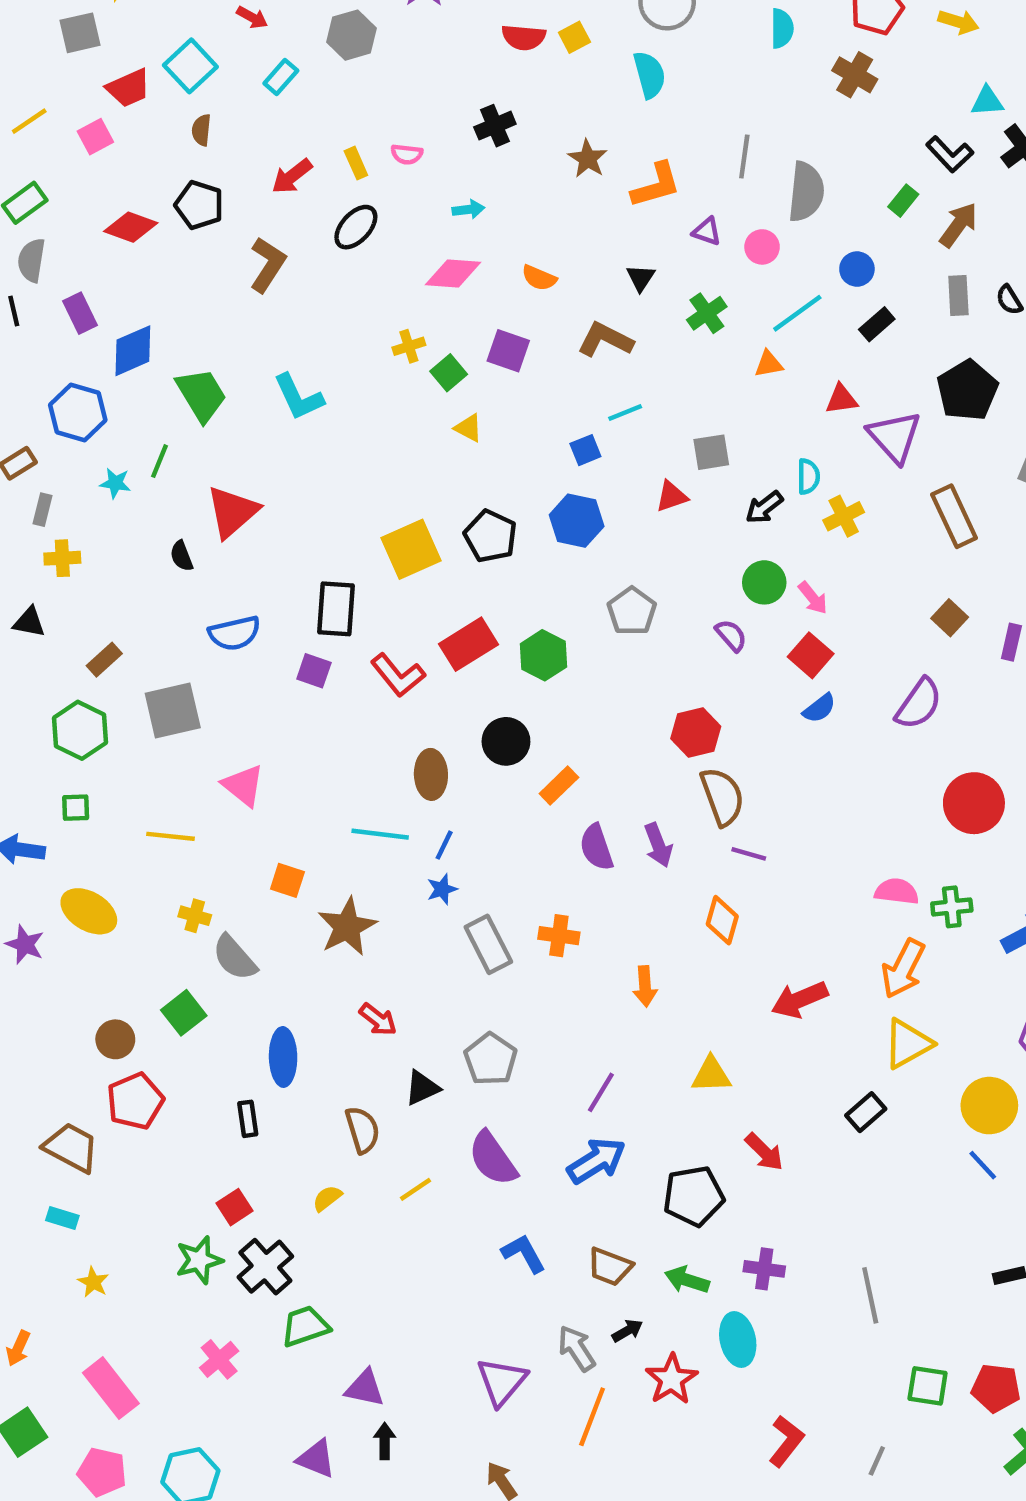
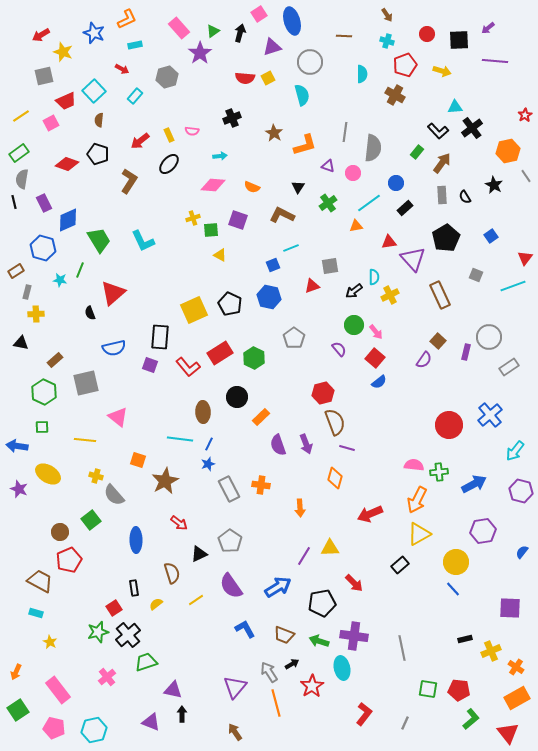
green square: (449, 373) -> (211, 230), turned 35
purple semicircle: (919, 704) -> (424, 360), moved, size x0.7
purple line: (601, 1092) -> (304, 556), moved
black rectangle: (248, 1119) -> (134, 588), moved
purple cross: (764, 1269) -> (354, 636), size x1.5
orange line: (592, 1417) -> (276, 703), turned -36

